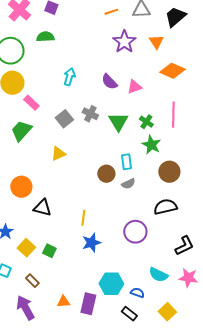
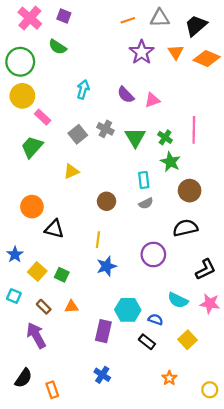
green semicircle: (45, 37) -> (58, 47), turned -144
orange diamond: (172, 71) -> (207, 59), moved
brown circle: (106, 174) -> (106, 201), moved
orange triangle: (63, 302) -> (71, 307), moved

